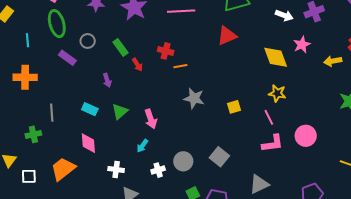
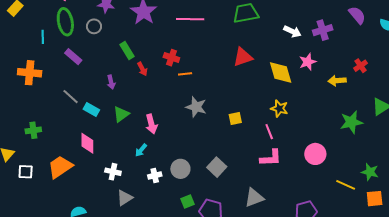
red triangle: (227, 36) -> (243, 57), moved
cyan line: (28, 40) -> (43, 37), moved
gray circle: (88, 41) -> (94, 26), moved
gray line: (52, 113) -> (71, 97), moved, turned -48
pink circle: (306, 136) -> (315, 154), moved

